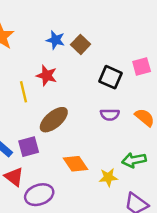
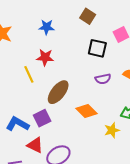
brown square: (81, 44) -> (88, 16), moved
orange diamond: (76, 164) -> (86, 111), moved

